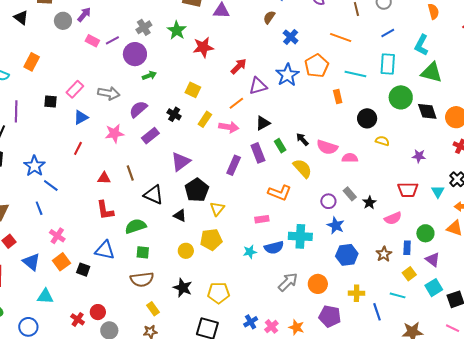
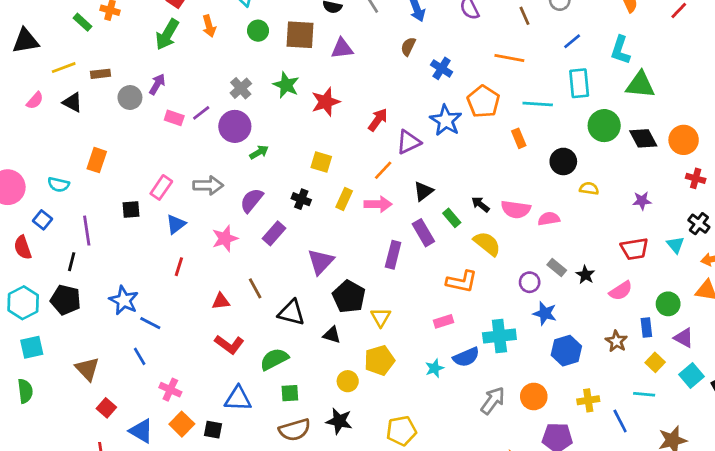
red L-shape: (105, 210) -> (229, 344), turned -35
black star: (183, 288) -> (339, 421), moved

